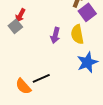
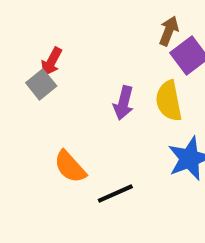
black line: (41, 78) -> (115, 193), moved
orange semicircle: (23, 86) -> (70, 167), moved

